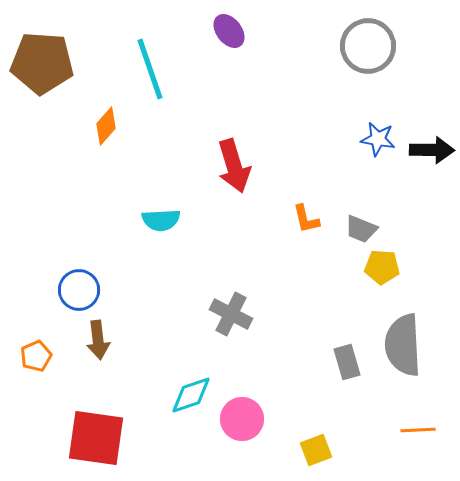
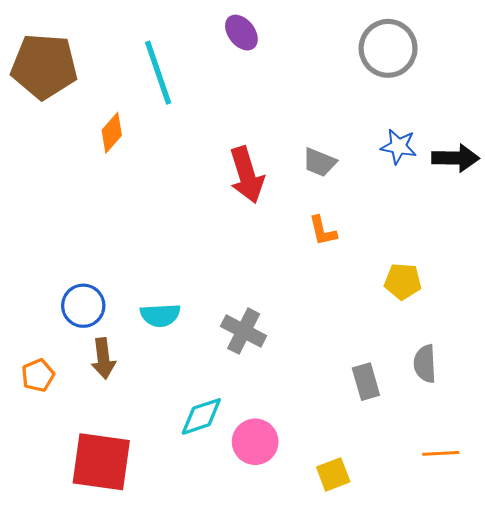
cyan semicircle: (161, 220) -> (160, 315), moved
gray trapezoid: (361, 229) -> (319, 162), moved
gray semicircle: (403, 345) -> (425, 364), size x0.6

